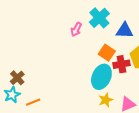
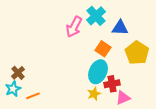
pink arrow: (76, 29) -> (74, 27), size x1.5
red cross: (121, 64) -> (112, 84), moved
yellow star: (106, 100) -> (94, 94), moved

